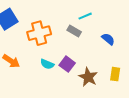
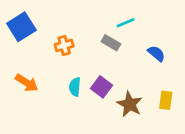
orange cross: (39, 33) -> (64, 45), size x0.6
cyan semicircle: (47, 64) -> (75, 87), turned 72

